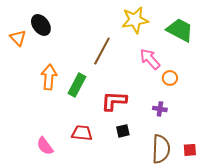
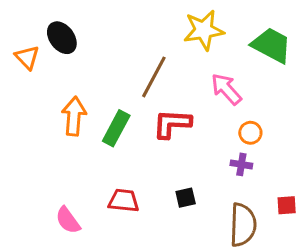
orange circle: (170, 78) -> (250, 133), moved
red L-shape: (114, 101) -> (172, 124), moved
red square: (190, 150) -> (287, 205), moved

